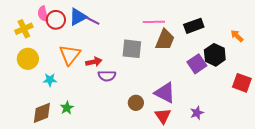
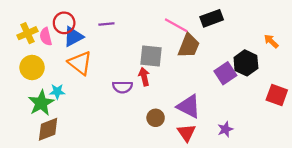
pink semicircle: (43, 14) -> (46, 37), moved
blue triangle: (78, 17) -> (73, 37), moved
purple line: (93, 21) -> (106, 24), turned -32
pink line: (154, 22) -> (176, 25), turned 30
black rectangle: (194, 26) -> (212, 18), moved
orange triangle: (70, 55) -> (80, 63), turned -30
red arrow: (94, 62) -> (144, 77), moved, turned -91
green star: (67, 108) -> (41, 103), moved, size x1.6

